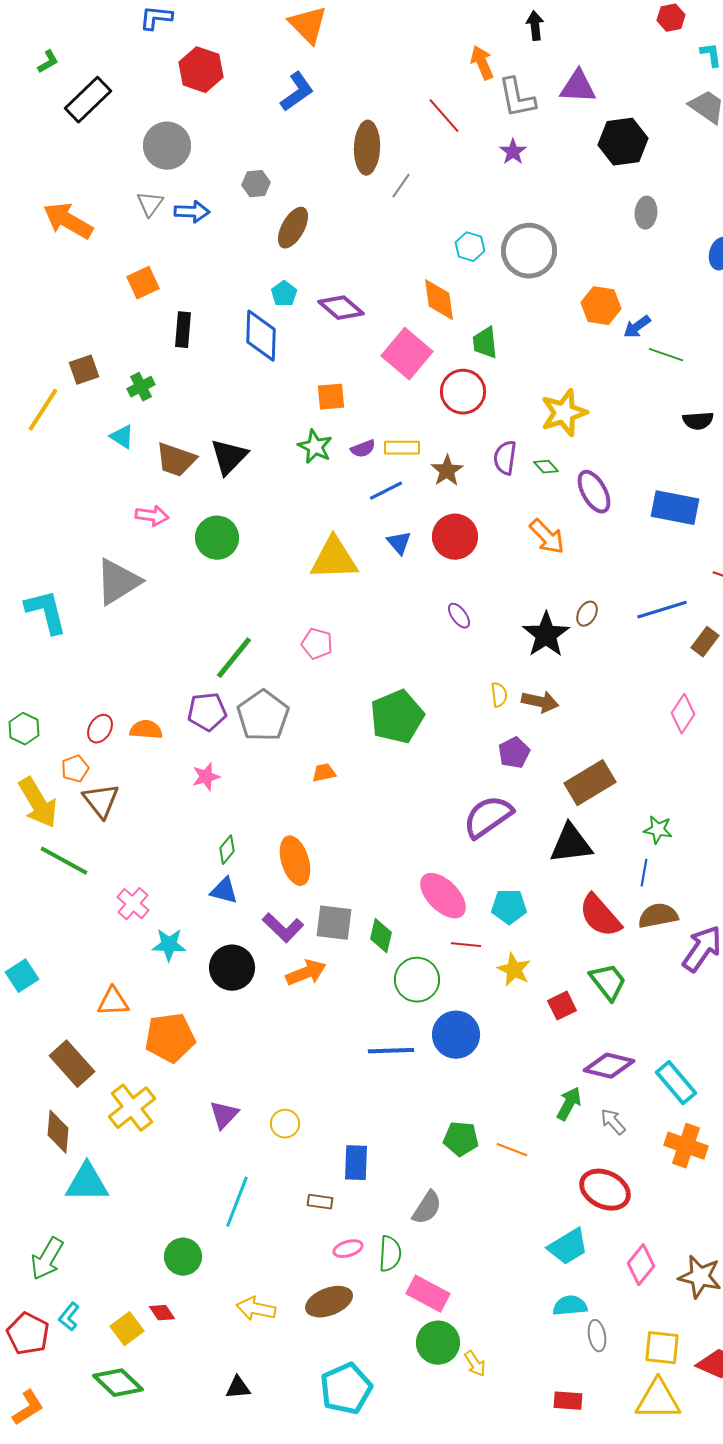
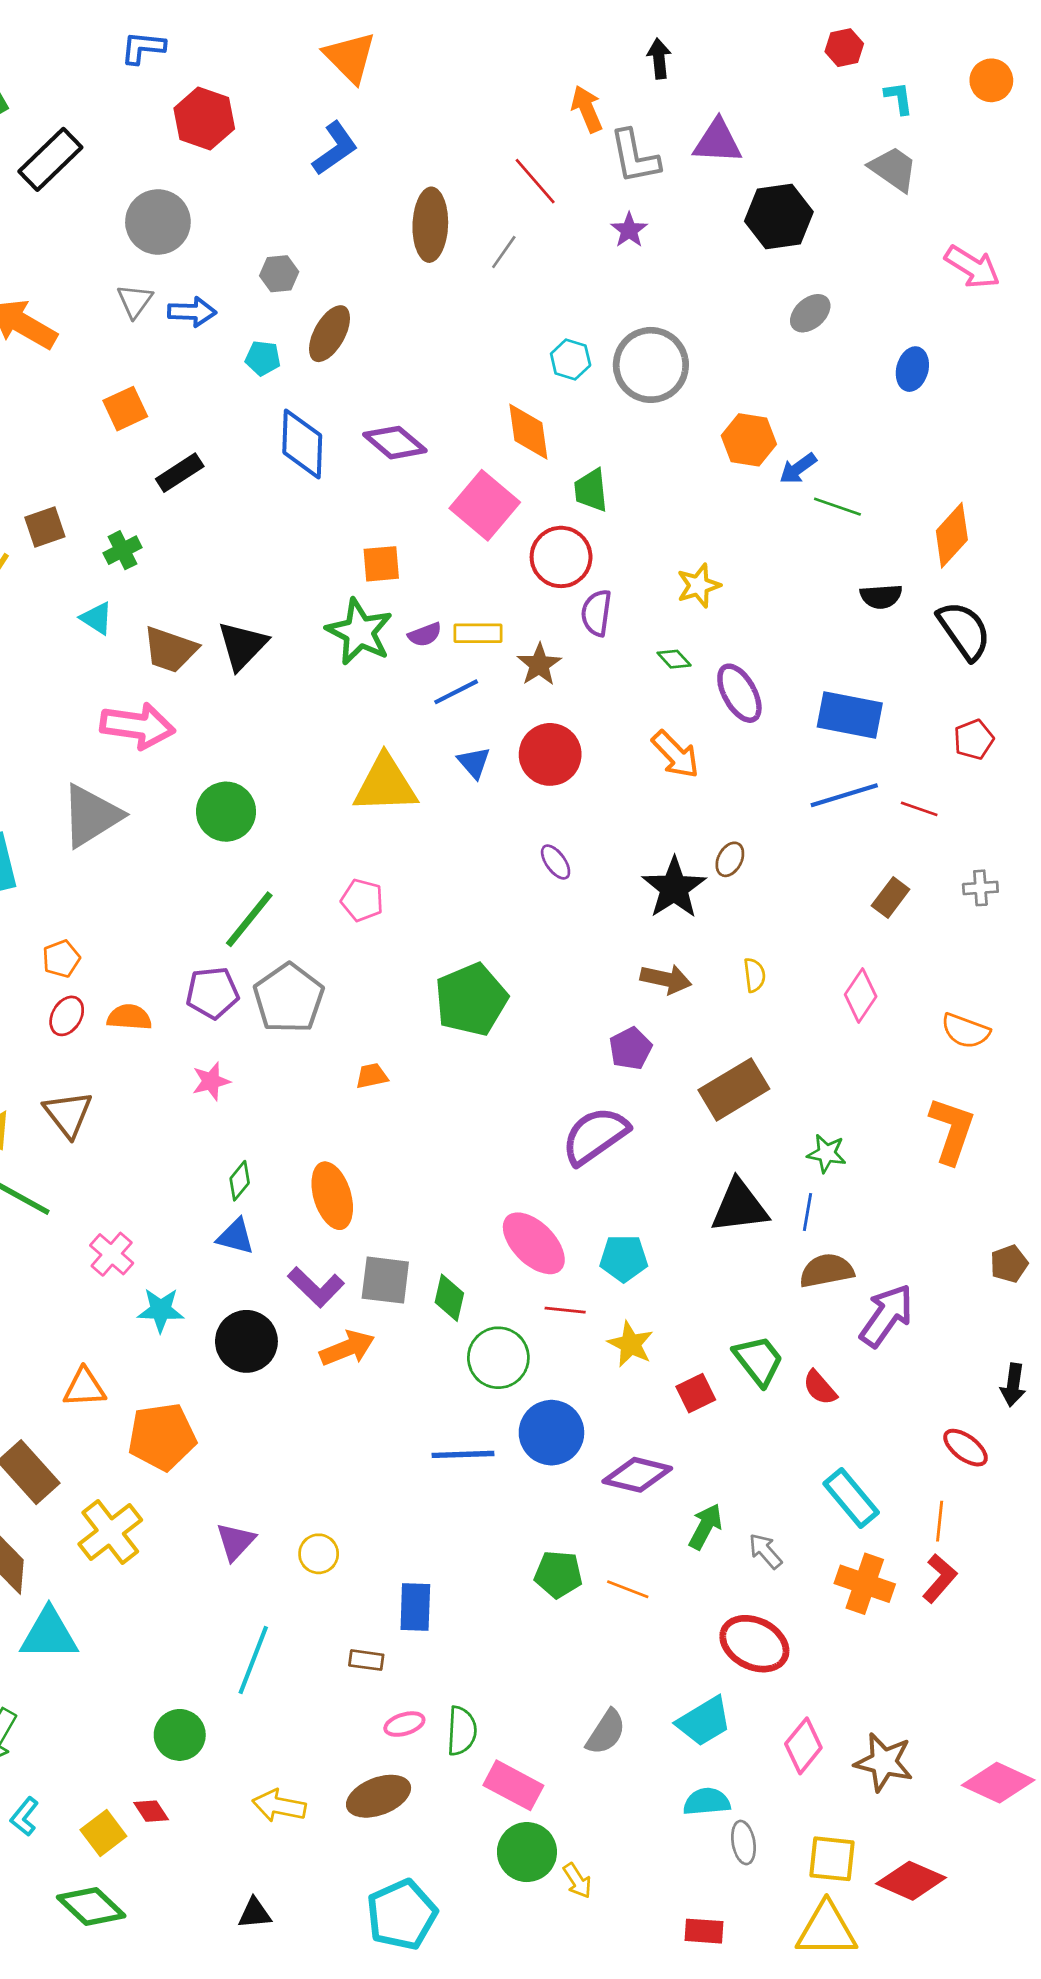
gray line: (401, 186) -> (504, 252), moved
gray ellipse: (646, 213) -> (810, 313), turned 44
cyan pentagon: (284, 294) -> (263, 358), moved, turned -30
black rectangle: (183, 330) -> (180, 473), turned 52
blue diamond: (261, 336) -> (302, 444), moved
yellow star: (564, 413) -> (699, 586), size x0.7
green star: (315, 447) -> (359, 632), size x1.4
purple semicircle: (505, 458) -> (596, 613), moved
pink arrow: (152, 516) -> (137, 726), size x1.6
green circle: (217, 538) -> (226, 812), moved
blue line: (662, 610) -> (844, 795), moved
yellow semicircle: (499, 695) -> (754, 975), moved
orange pentagon: (75, 769) -> (61, 959), moved
black triangle: (571, 844) -> (739, 1207), moved
red semicircle: (600, 916) -> (820, 1388), moved, size x0.6
purple diamond: (609, 1066) -> (637, 1475), moved
gray semicircle: (427, 1208) -> (606, 1732), moved

